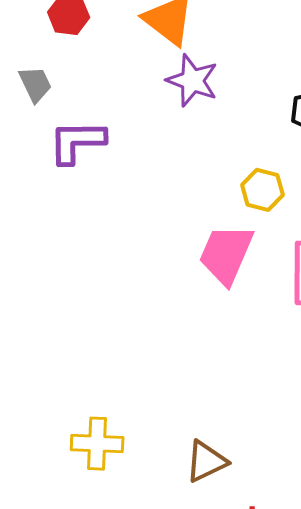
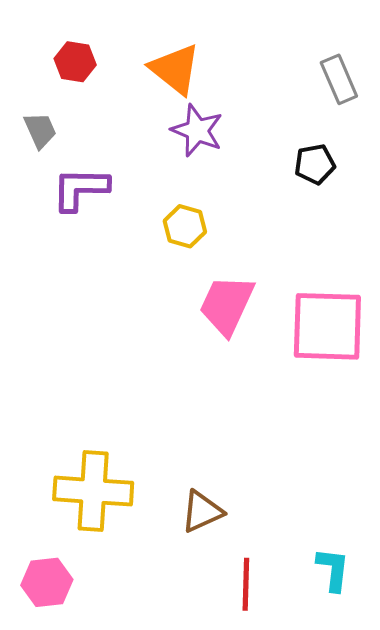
yellow hexagon: (262, 190) -> (185, 226), moved
yellow cross: (97, 444) -> (93, 491), size x1.5

